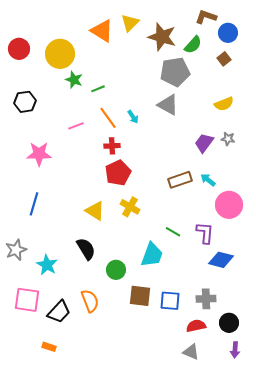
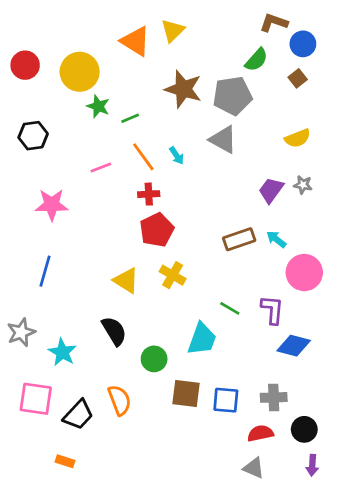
brown star: (162, 37) -> (183, 89), moved

